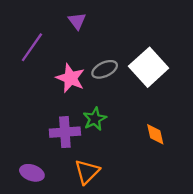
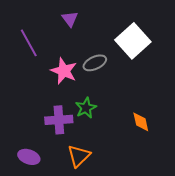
purple line: (32, 47) -> (29, 43), turned -64
white square: (149, 67) -> (133, 41), moved

